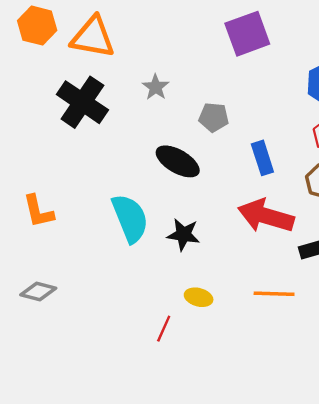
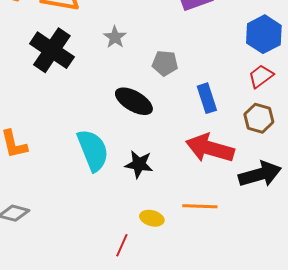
orange line: (274, 294) -> (200, 206), moved

